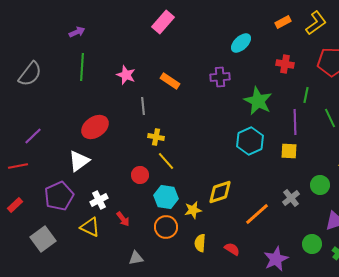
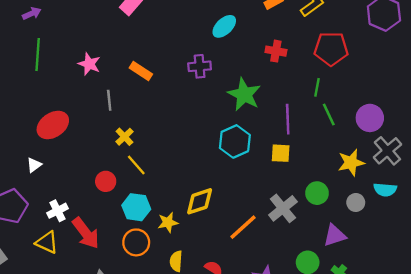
green line: (306, 95) -> (317, 87), moved
yellow cross: (156, 137) -> (124, 137), turned 35
white triangle: (79, 161) -> (34, 165), size x0.6
gray cross: (291, 198) -> (283, 208), size x1.4
red arrow: (123, 219) -> (86, 233), size x1.8

